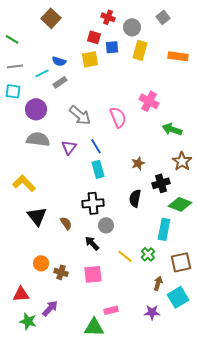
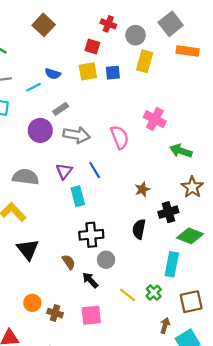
gray square: (163, 17) -> (171, 24), size x1.5
blue square: (112, 47) -> (113, 73), moved
orange rectangle: (178, 56) -> (188, 51), moved
gray rectangle: (60, 82) -> (61, 109), moved
purple circle: (36, 109) -> (40, 130), moved
gray arrow: (80, 115) -> (77, 135), turned -30
gray semicircle: (38, 139) -> (26, 177), moved
cyan rectangle: (98, 169) -> (78, 196), moved
brown semicircle: (66, 223) -> (69, 262), moved

